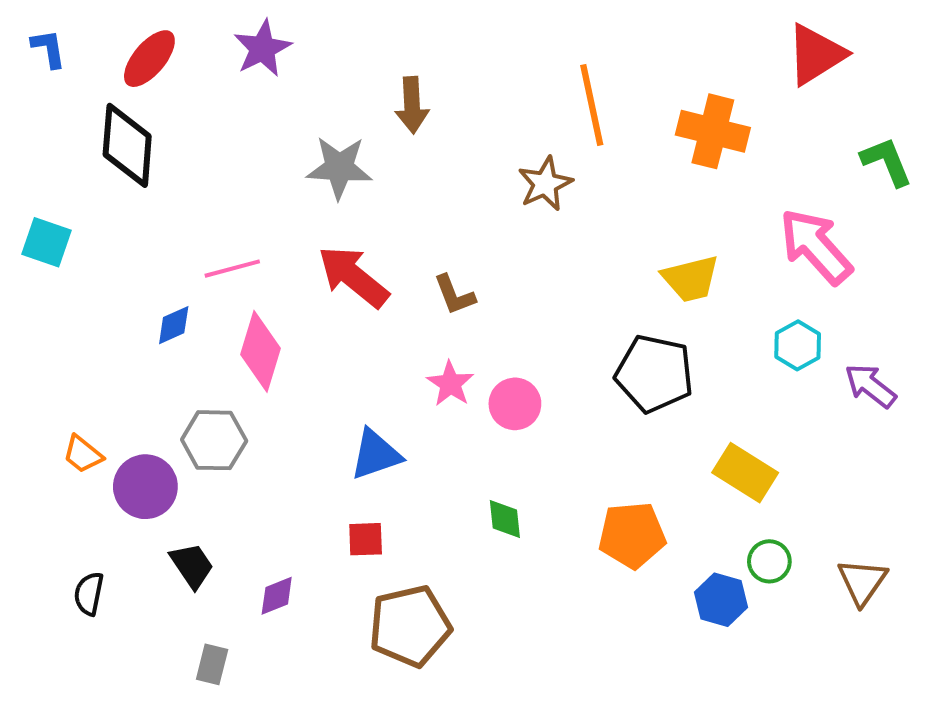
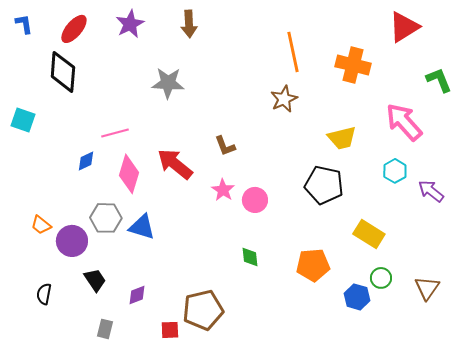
brown arrow: (412, 105) -> (189, 24), moved
brown star: (545, 184) -> (284, 99), moved
red arrow: (353, 277) -> (175, 164), moved
blue triangle: (376, 454) -> (142, 227), moved, turned 36
red square: (366, 539) -> (170, 330), moved

